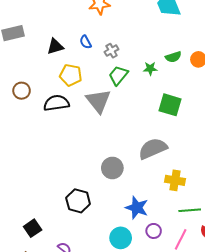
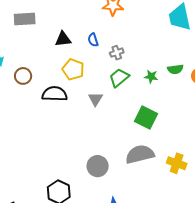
gray triangle: (98, 101) -> (95, 99), size x0.6
green square: (170, 105) -> (146, 117), moved
yellow cross: (175, 180) -> (177, 163), moved

